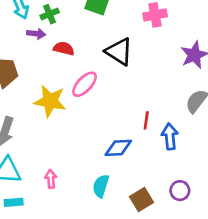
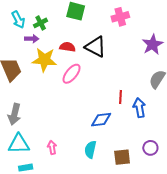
red semicircle: (64, 48) -> (67, 47), moved
yellow star: (50, 101) -> (44, 60), moved
brown square: (142, 199) -> (122, 157), turned 30

